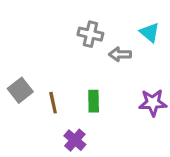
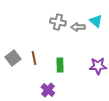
gray arrow: (120, 54) -> (78, 27), moved
brown line: (53, 103) -> (34, 58), moved

